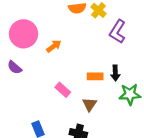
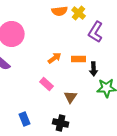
orange arrow: (54, 46) -> (55, 58), moved
orange rectangle: (95, 76) -> (79, 59), moved

